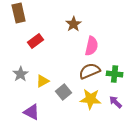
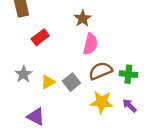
pink semicircle: (92, 46) -> (90, 44), moved
gray square: (64, 92) -> (71, 82), moved

